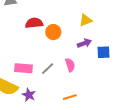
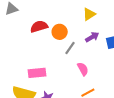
pink semicircle: (70, 65) -> (83, 69), moved
gray line: (48, 69) -> (70, 48), moved

